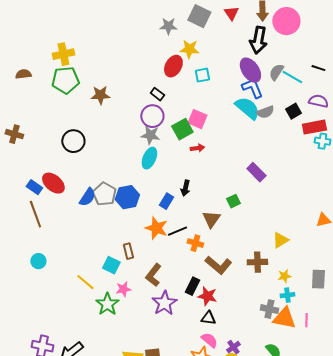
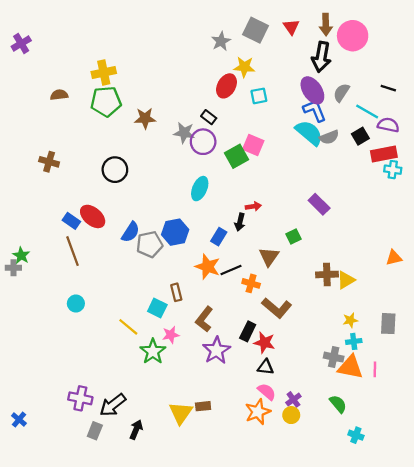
gray star: (168, 26) -> (221, 41), turned -30
cyan line: (292, 77) -> (367, 112), moved
gray star: (150, 135) -> (184, 133), moved
red arrow: (197, 148) -> (253, 206), moved
gray pentagon: (104, 194) -> (150, 244), moved, turned 30
brown cross: (257, 262) -> (327, 274), moved

